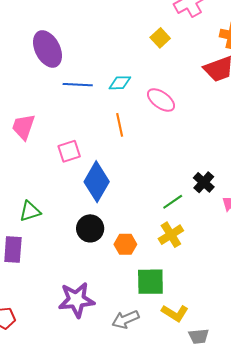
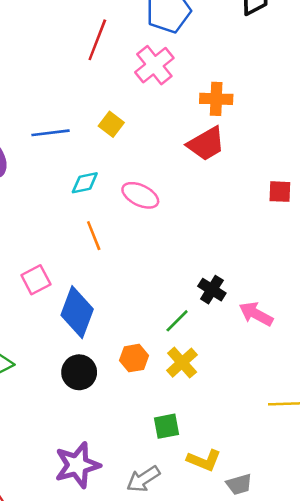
yellow square: (160, 38) -> (111, 124), moved
blue line: (78, 85) -> (51, 133), moved
orange hexagon: (125, 244) -> (134, 358), moved
green square: (150, 282) -> (167, 426), size x0.7

